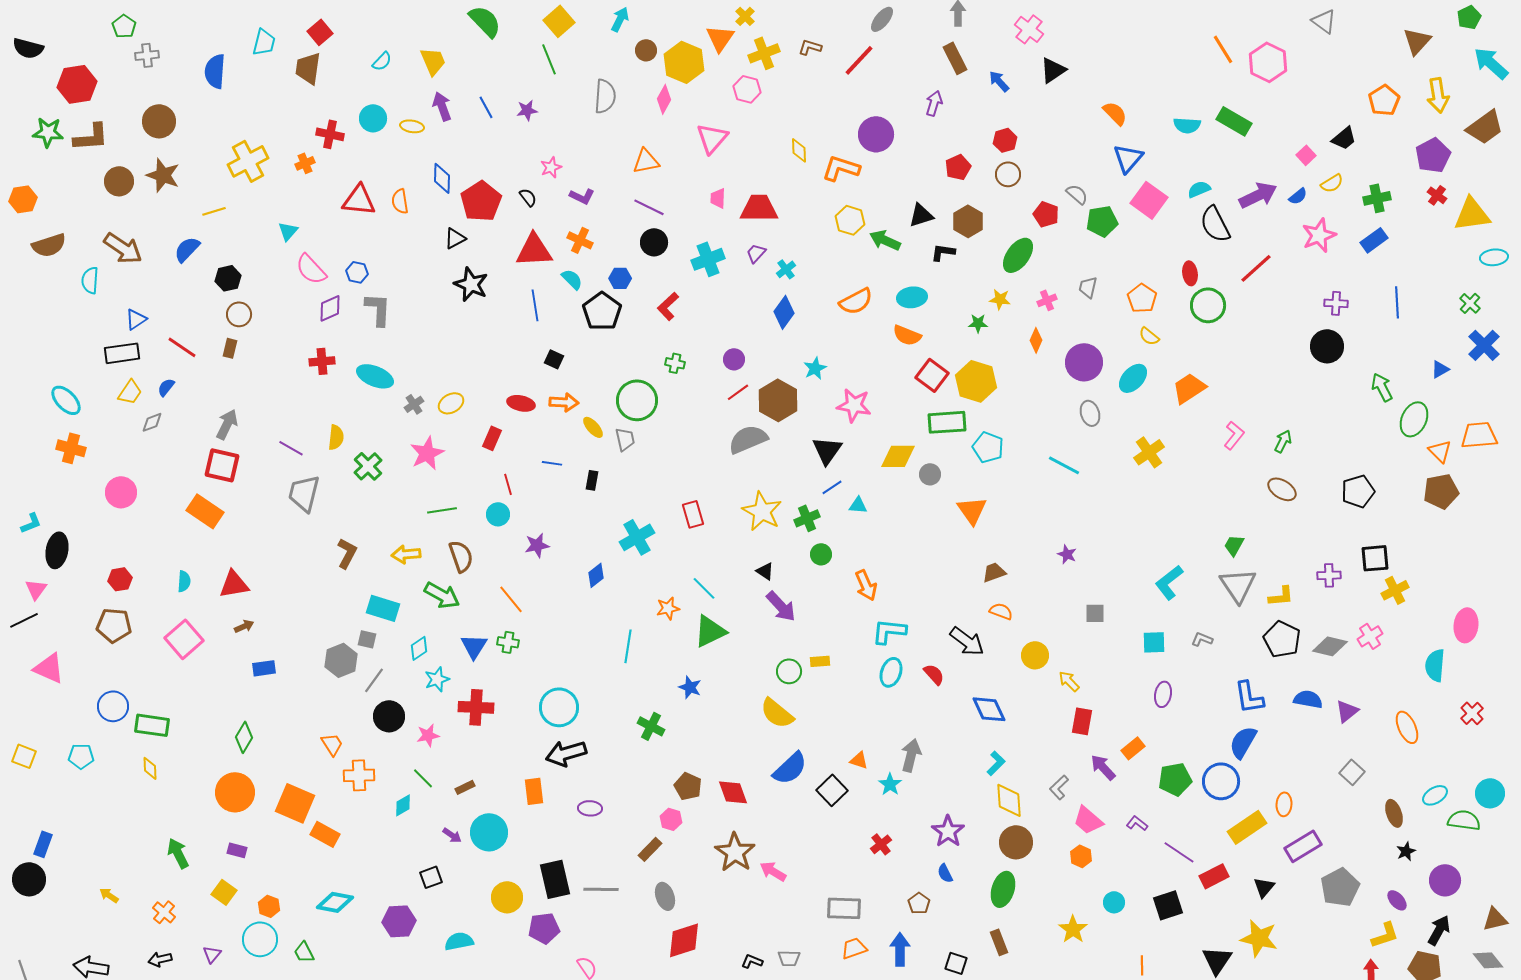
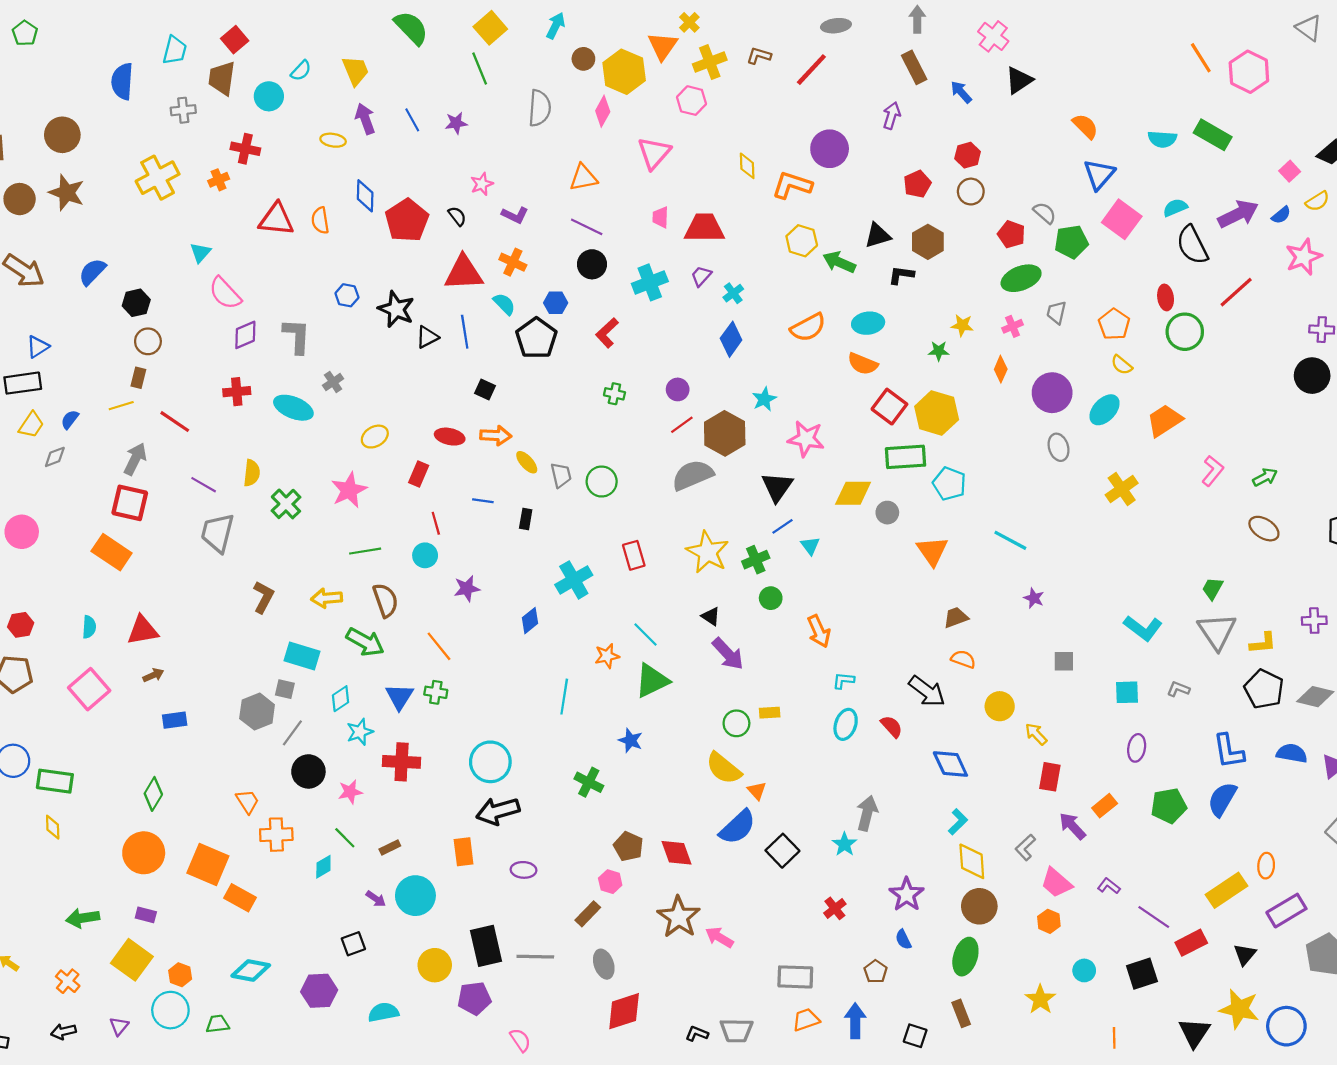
gray ellipse: (882, 19) -> (836, 26), turned 44
gray cross: (147, 55) -> (183, 110), moved
cyan circle: (373, 118) -> (269, 96), moved
yellow line: (214, 211) -> (121, 406), moved
black triangle: (455, 238) -> (427, 337), moved
green ellipse: (1018, 255) -> (1021, 278), moved, turned 33
blue hexagon: (357, 272) -> (347, 295), moved
red line: (182, 347) -> (175, 422), moved
green circle: (637, 400) -> (602, 482), moved, size x0.7
gray cross: (414, 404) -> (333, 382), moved
green arrow: (1283, 441) -> (1265, 477), turned 35
cyan line: (1064, 465) -> (1010, 540), moved
cyan triangle: (858, 505) -> (810, 546), turned 48
cyan L-shape: (1169, 582) -> (1143, 628), turned -105
cyan L-shape: (889, 631) -> (843, 681), size x0.6
orange triangle: (859, 760) -> (757, 791), moved, turned 30
green pentagon: (1175, 779) -> (1169, 806), moved
blue circle: (1221, 781) -> (1286, 1026), moved
green arrow: (178, 853) -> (83, 918), turned -72
yellow square: (224, 892) -> (132, 960), size x1.5
green trapezoid: (304, 952) -> (217, 1024), turned 110
gray trapezoid: (789, 958) -> (736, 1030), size x1.4

